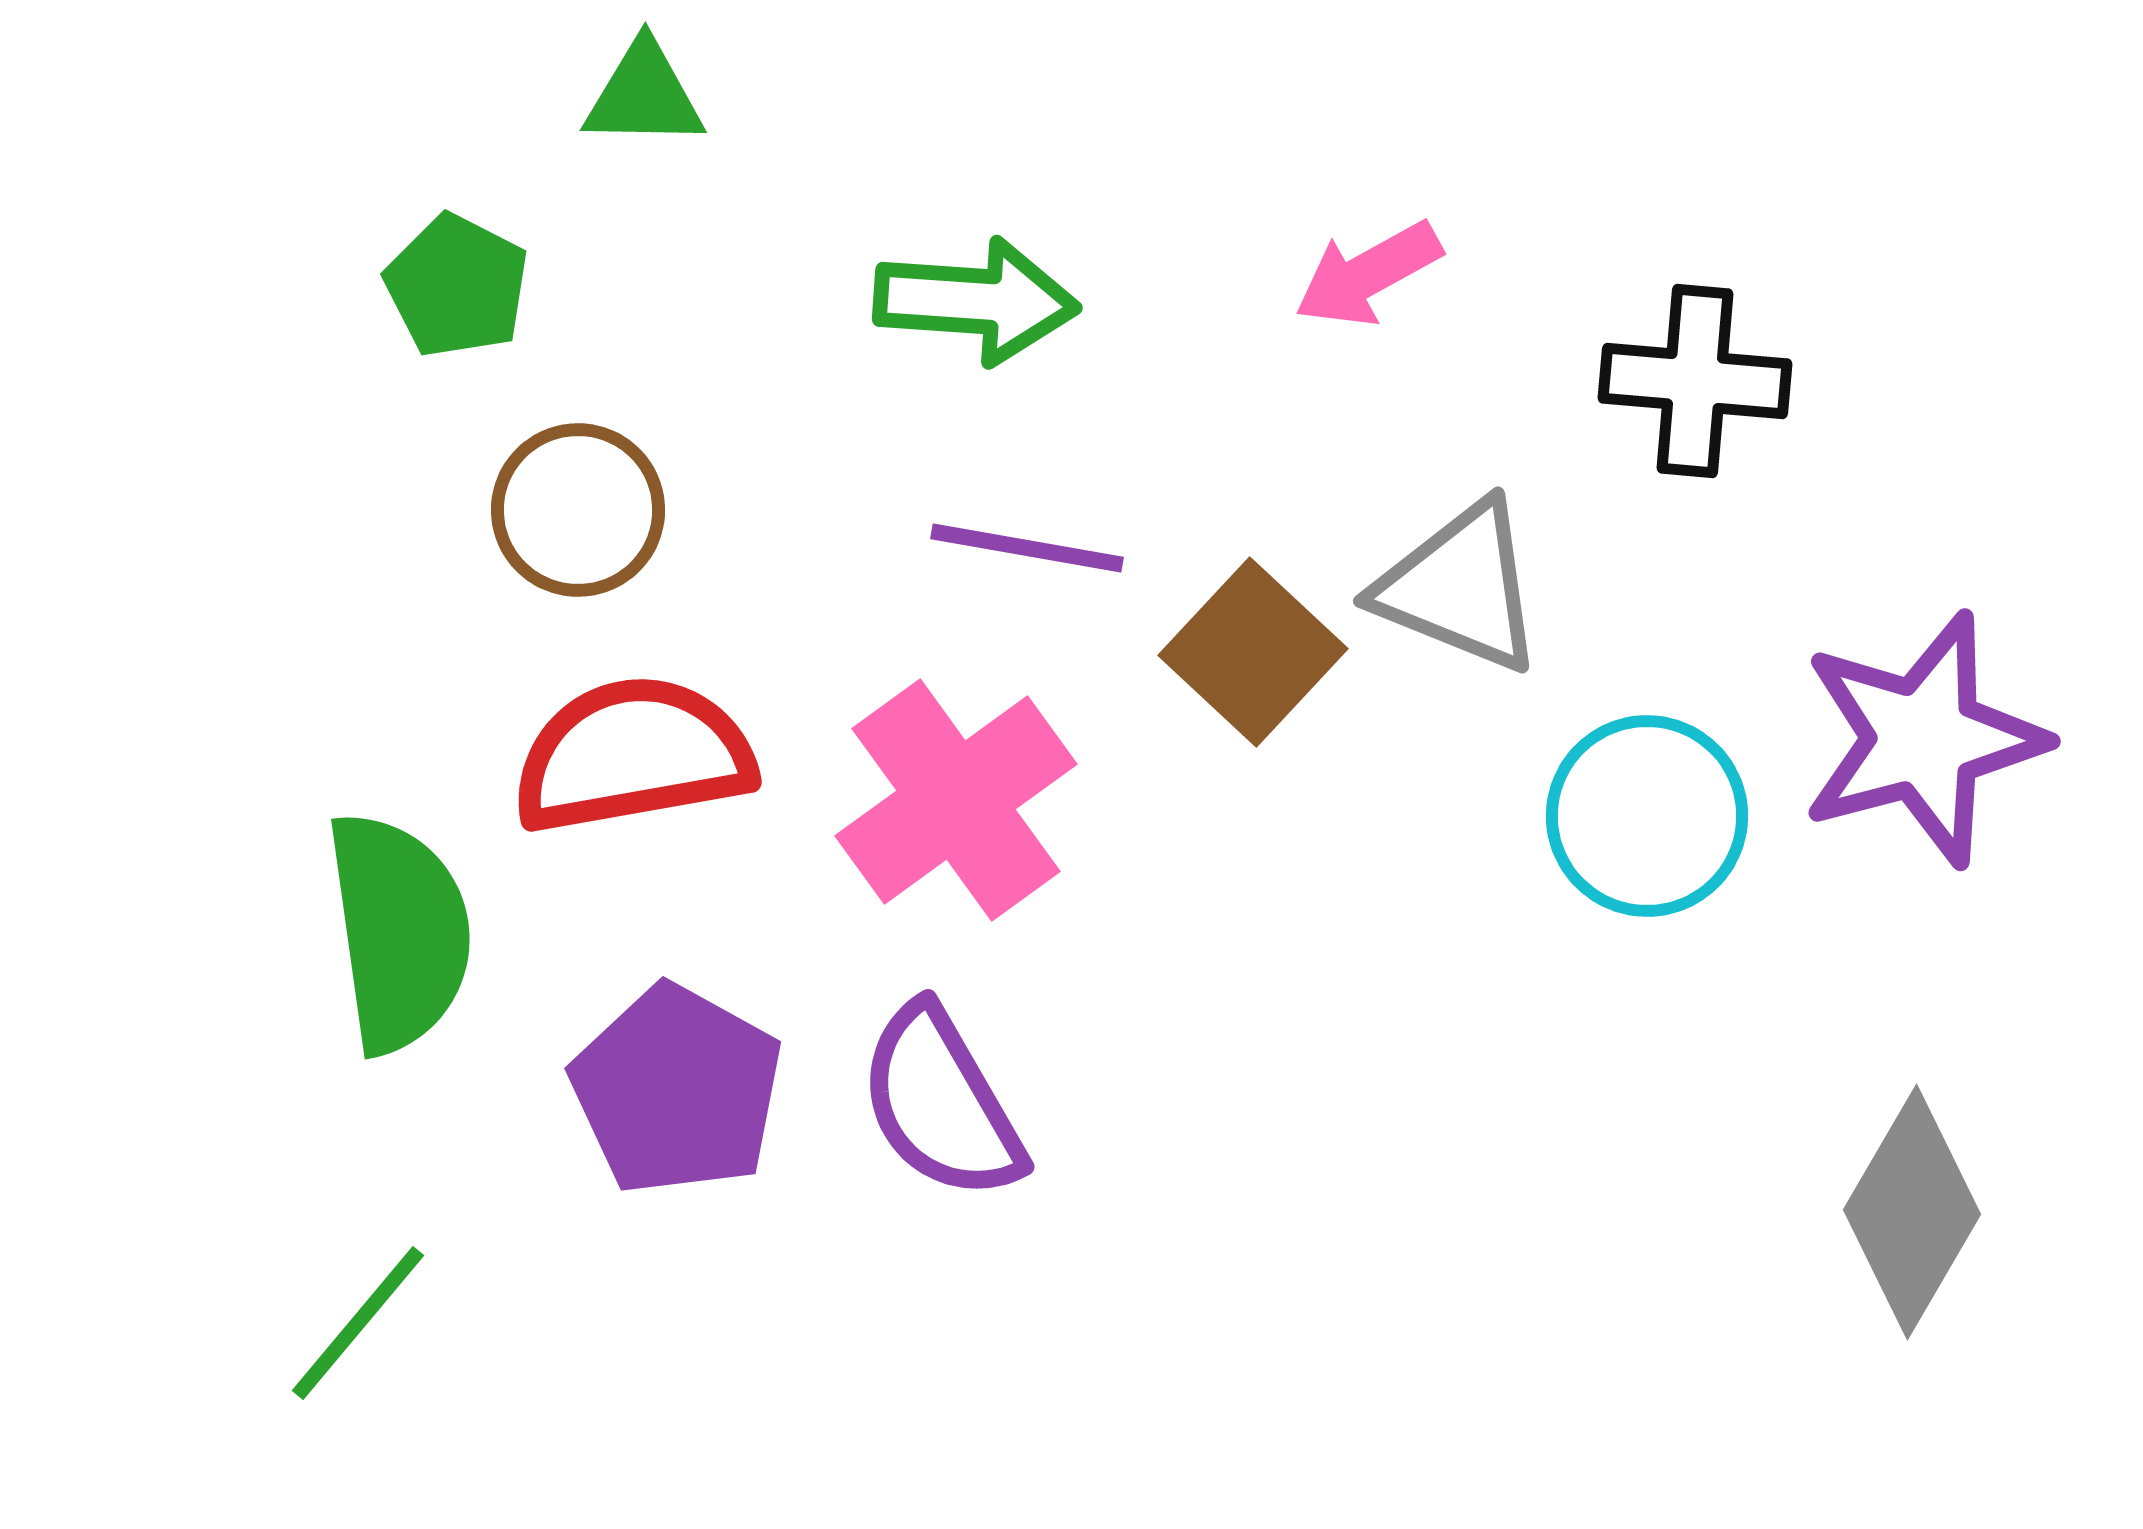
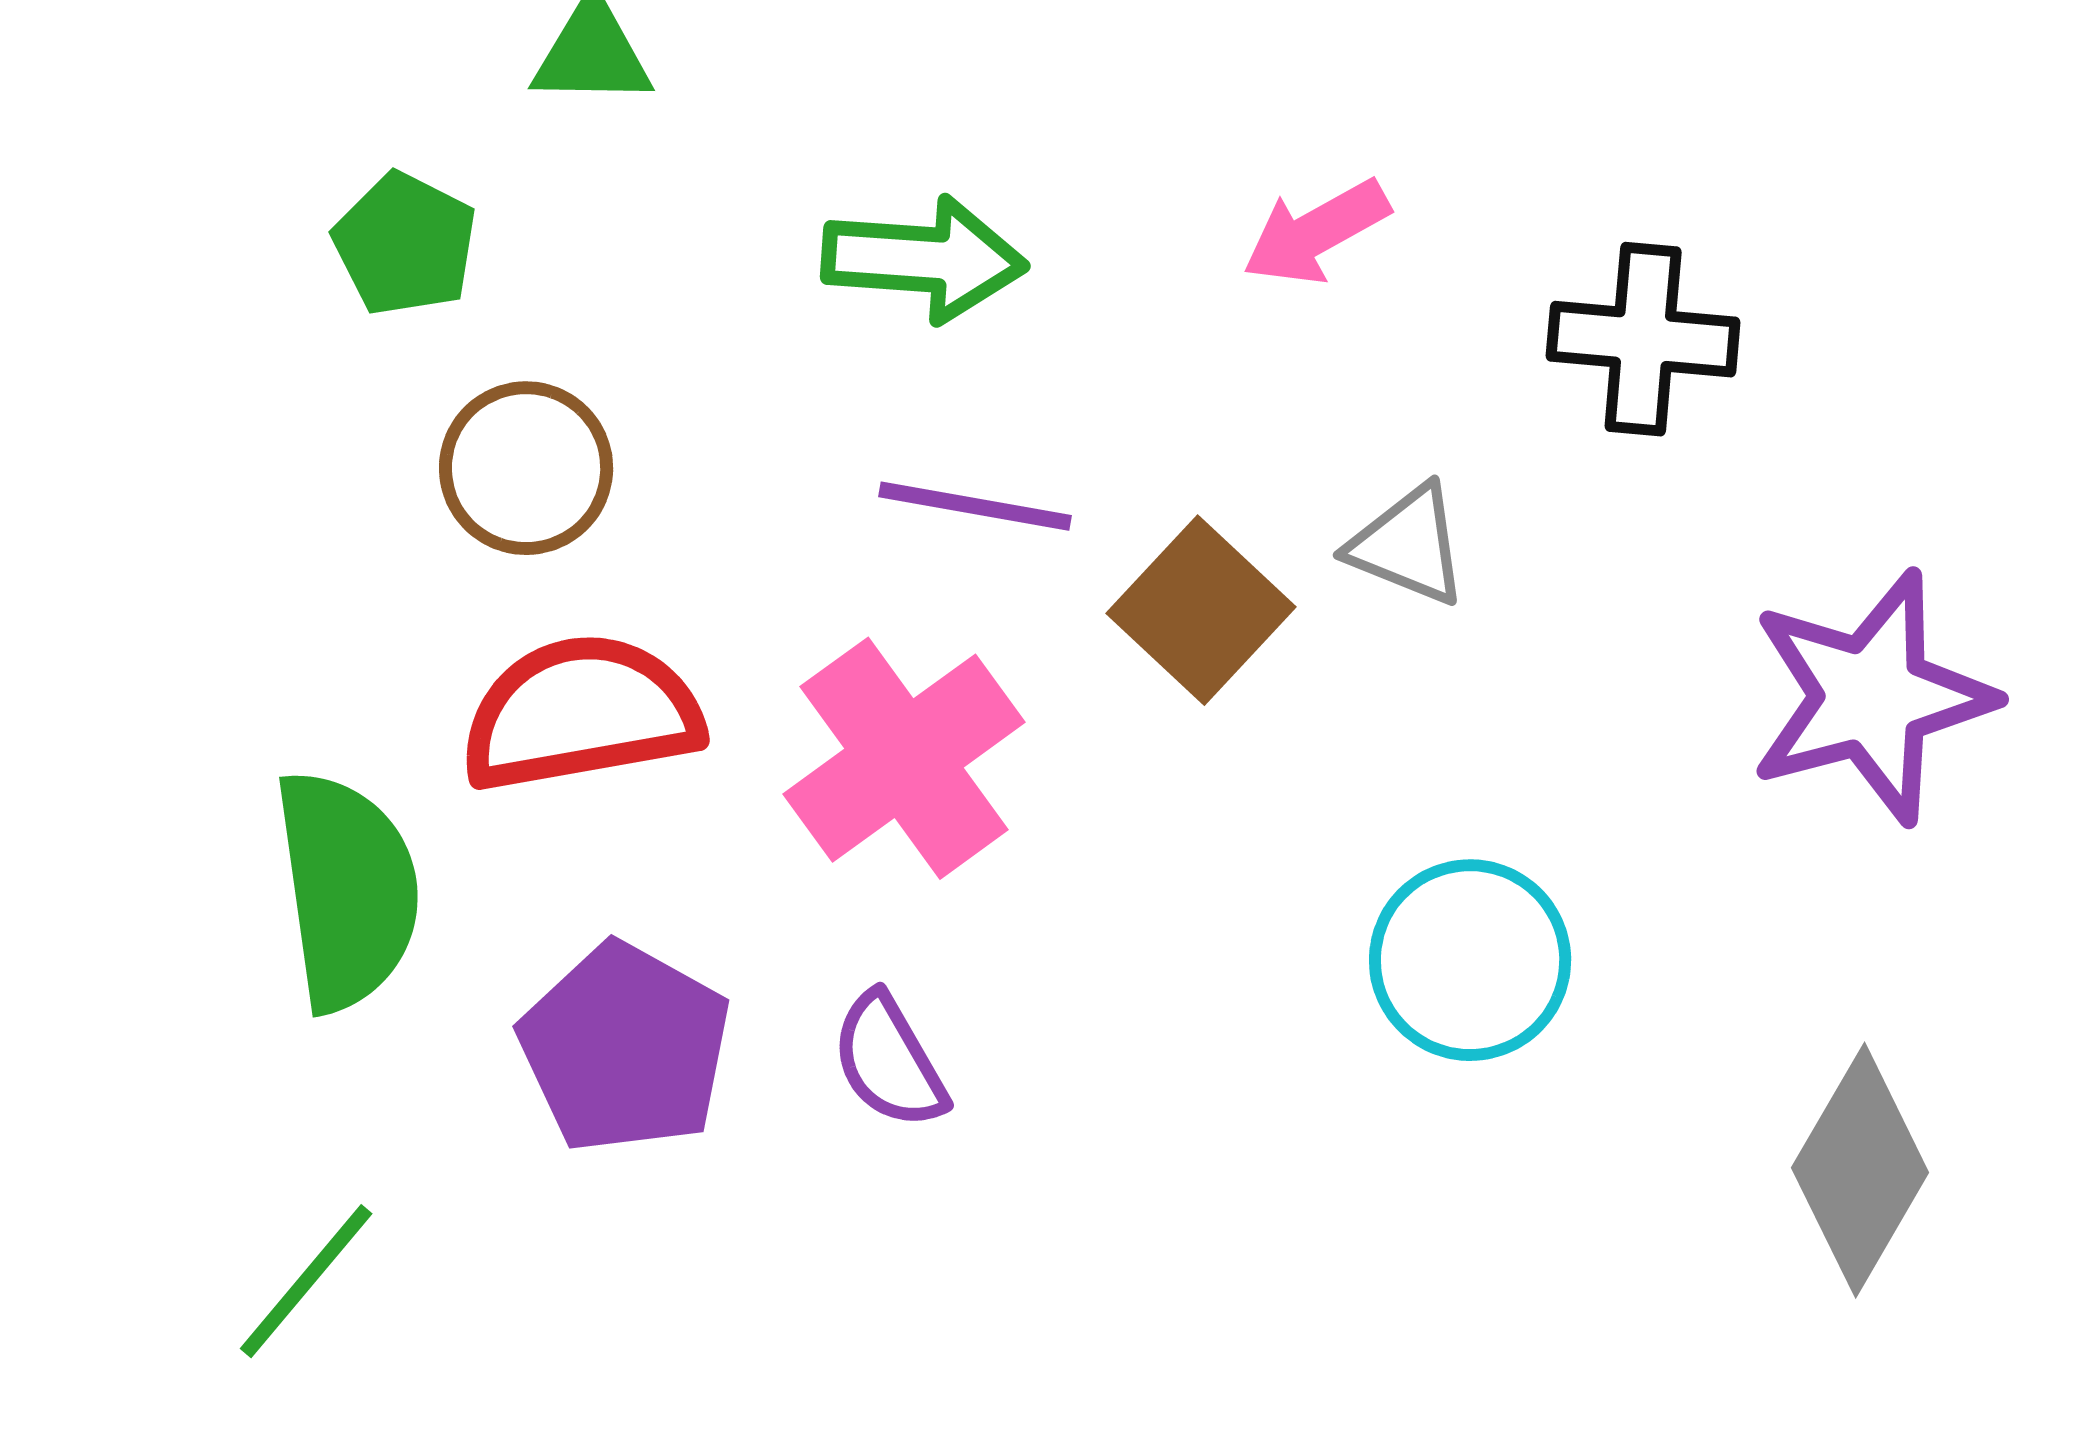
gray triangle: (1460, 587) -> (1408, 545), size x0.7
cyan circle: (1647, 816) -> (1470, 960), moved
purple semicircle: (941, 1103) -> (889, 1061), size x0.7

